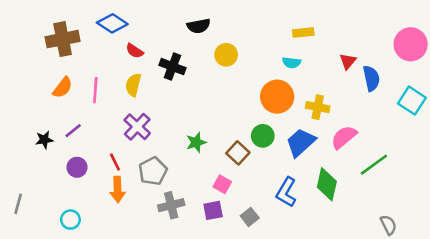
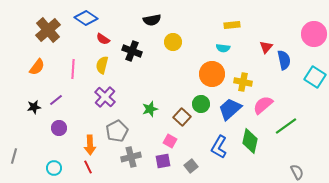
brown cross: (63, 39) -> (48, 30), turned -30
orange semicircle: (63, 87) -> (37, 67), moved
red line: (115, 162) -> (88, 167), moved

